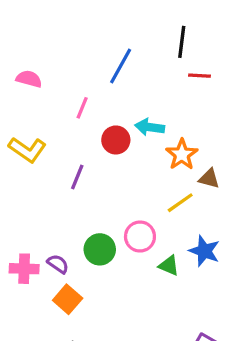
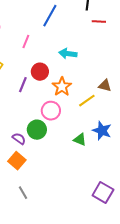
red circle: (116, 140) -> (40, 72), moved
orange star: (182, 154) -> (62, 87), moved
pink circle: (140, 237) -> (51, 111), moved
purple semicircle: (58, 264) -> (19, 139), moved

